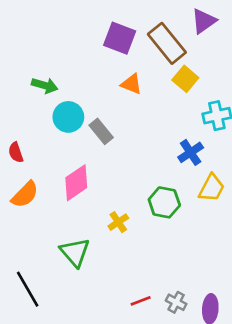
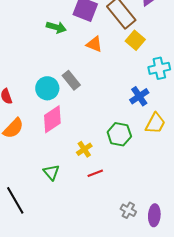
green arrow: (45, 85) -> (56, 27), moved
cyan circle: (68, 117) -> (47, 88), moved
green triangle: (75, 252) -> (51, 172), size x0.7
red line: (141, 301) -> (95, 173), moved

